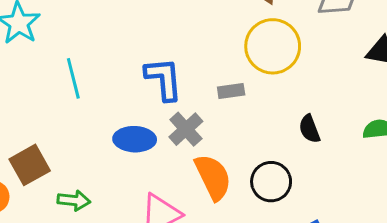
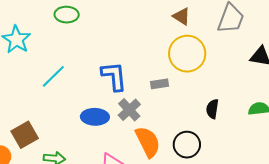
cyan line: (73, 78) -> (53, 76), turned 60
black semicircle: (309, 129) -> (212, 109), turned 30

